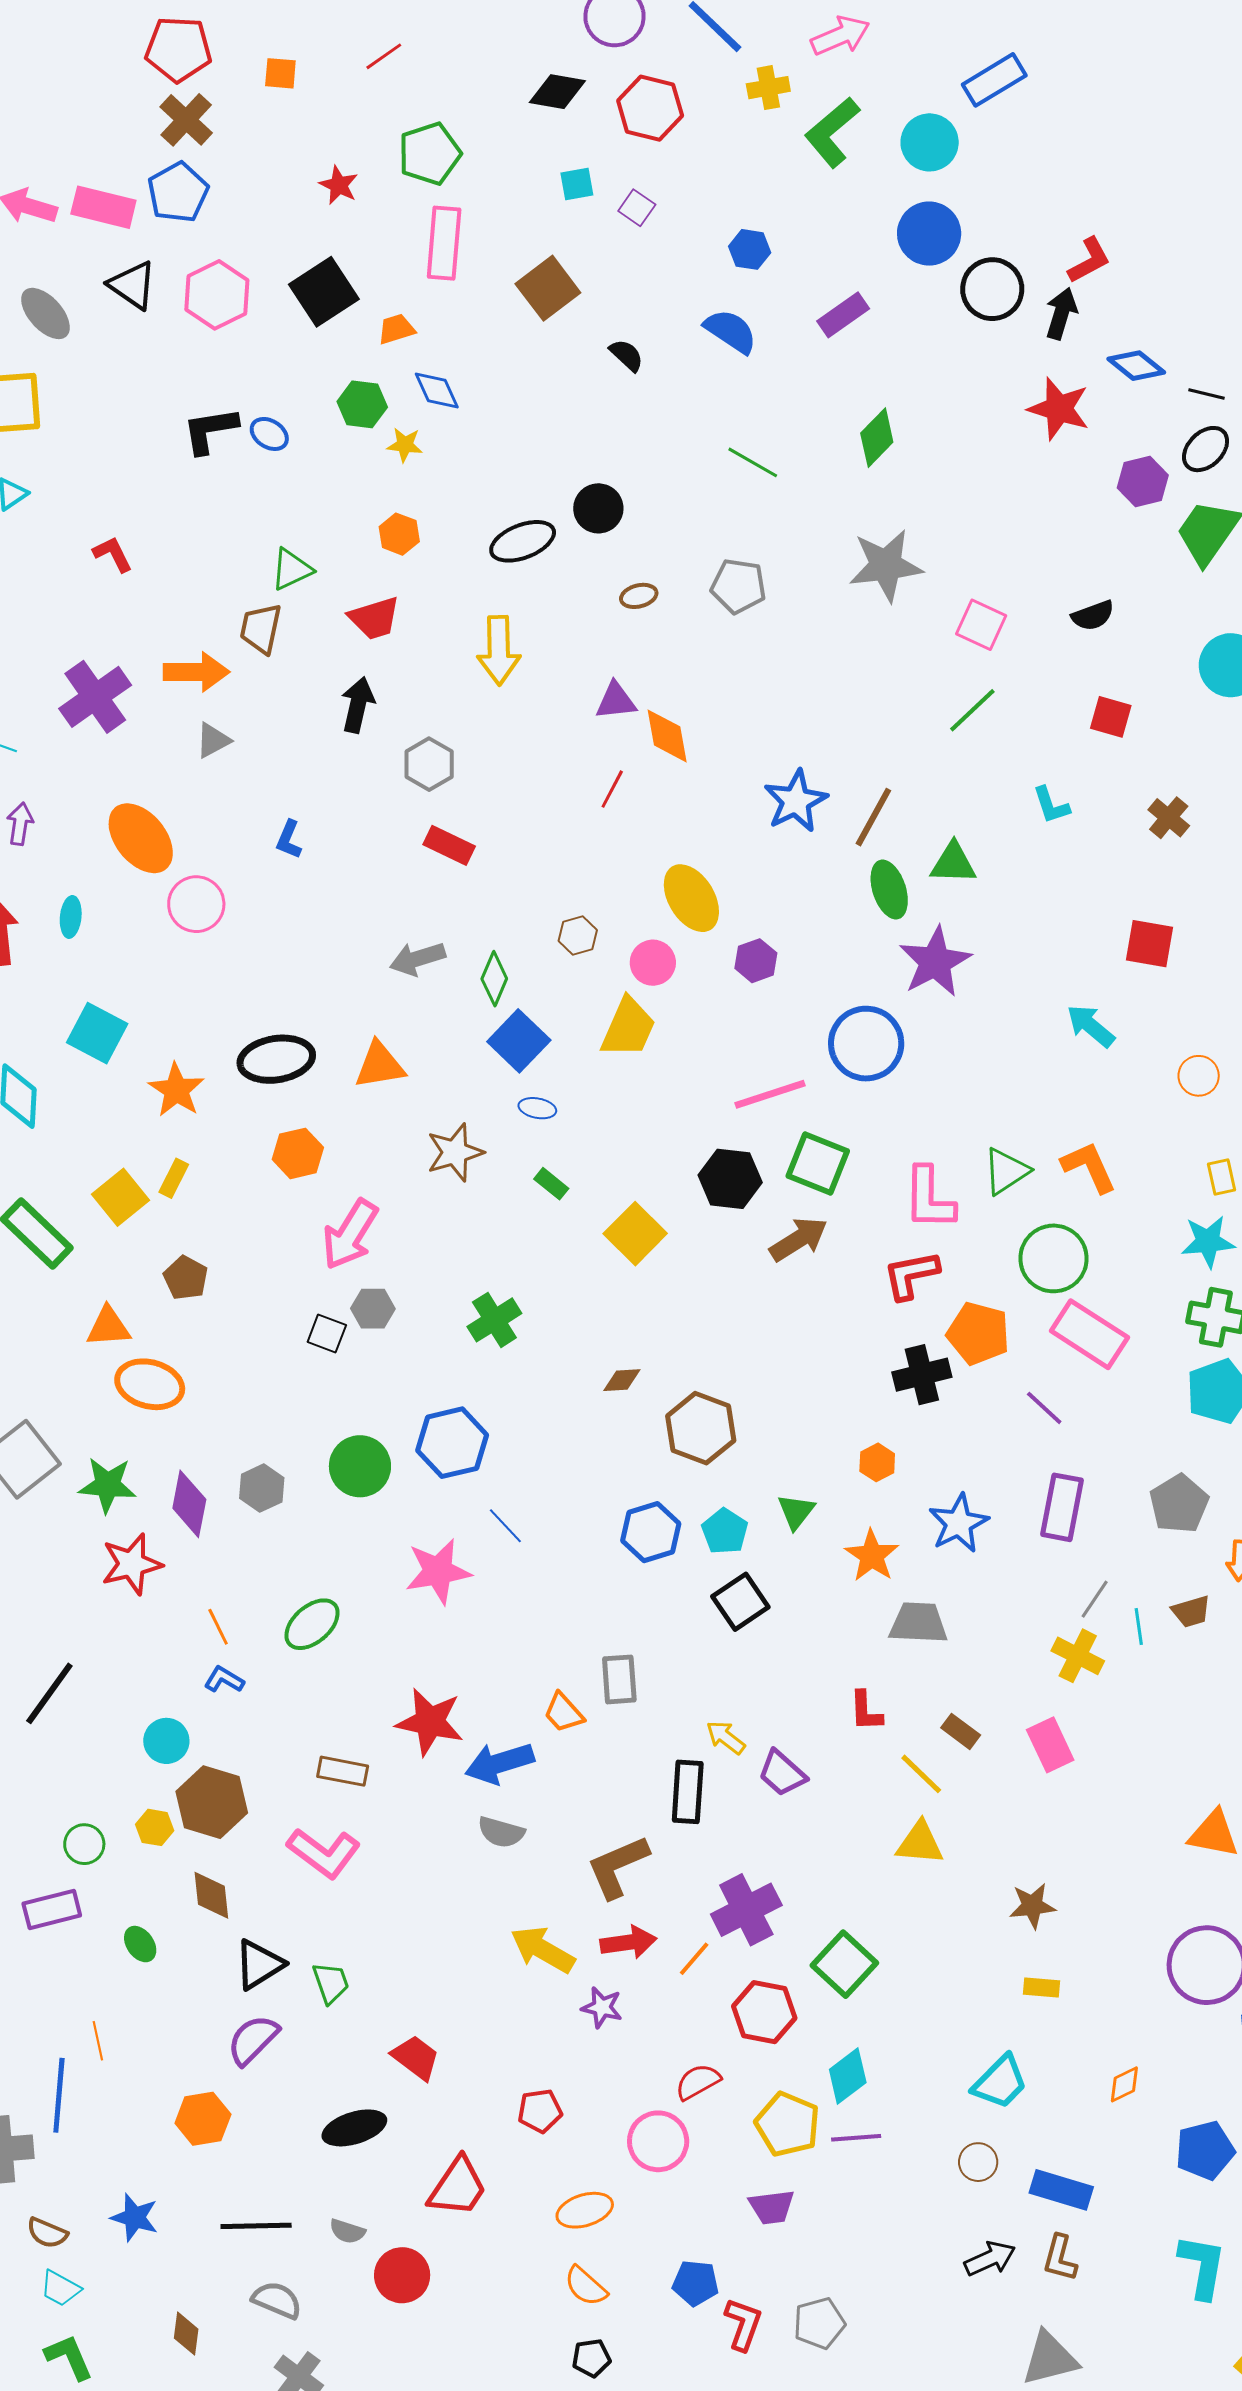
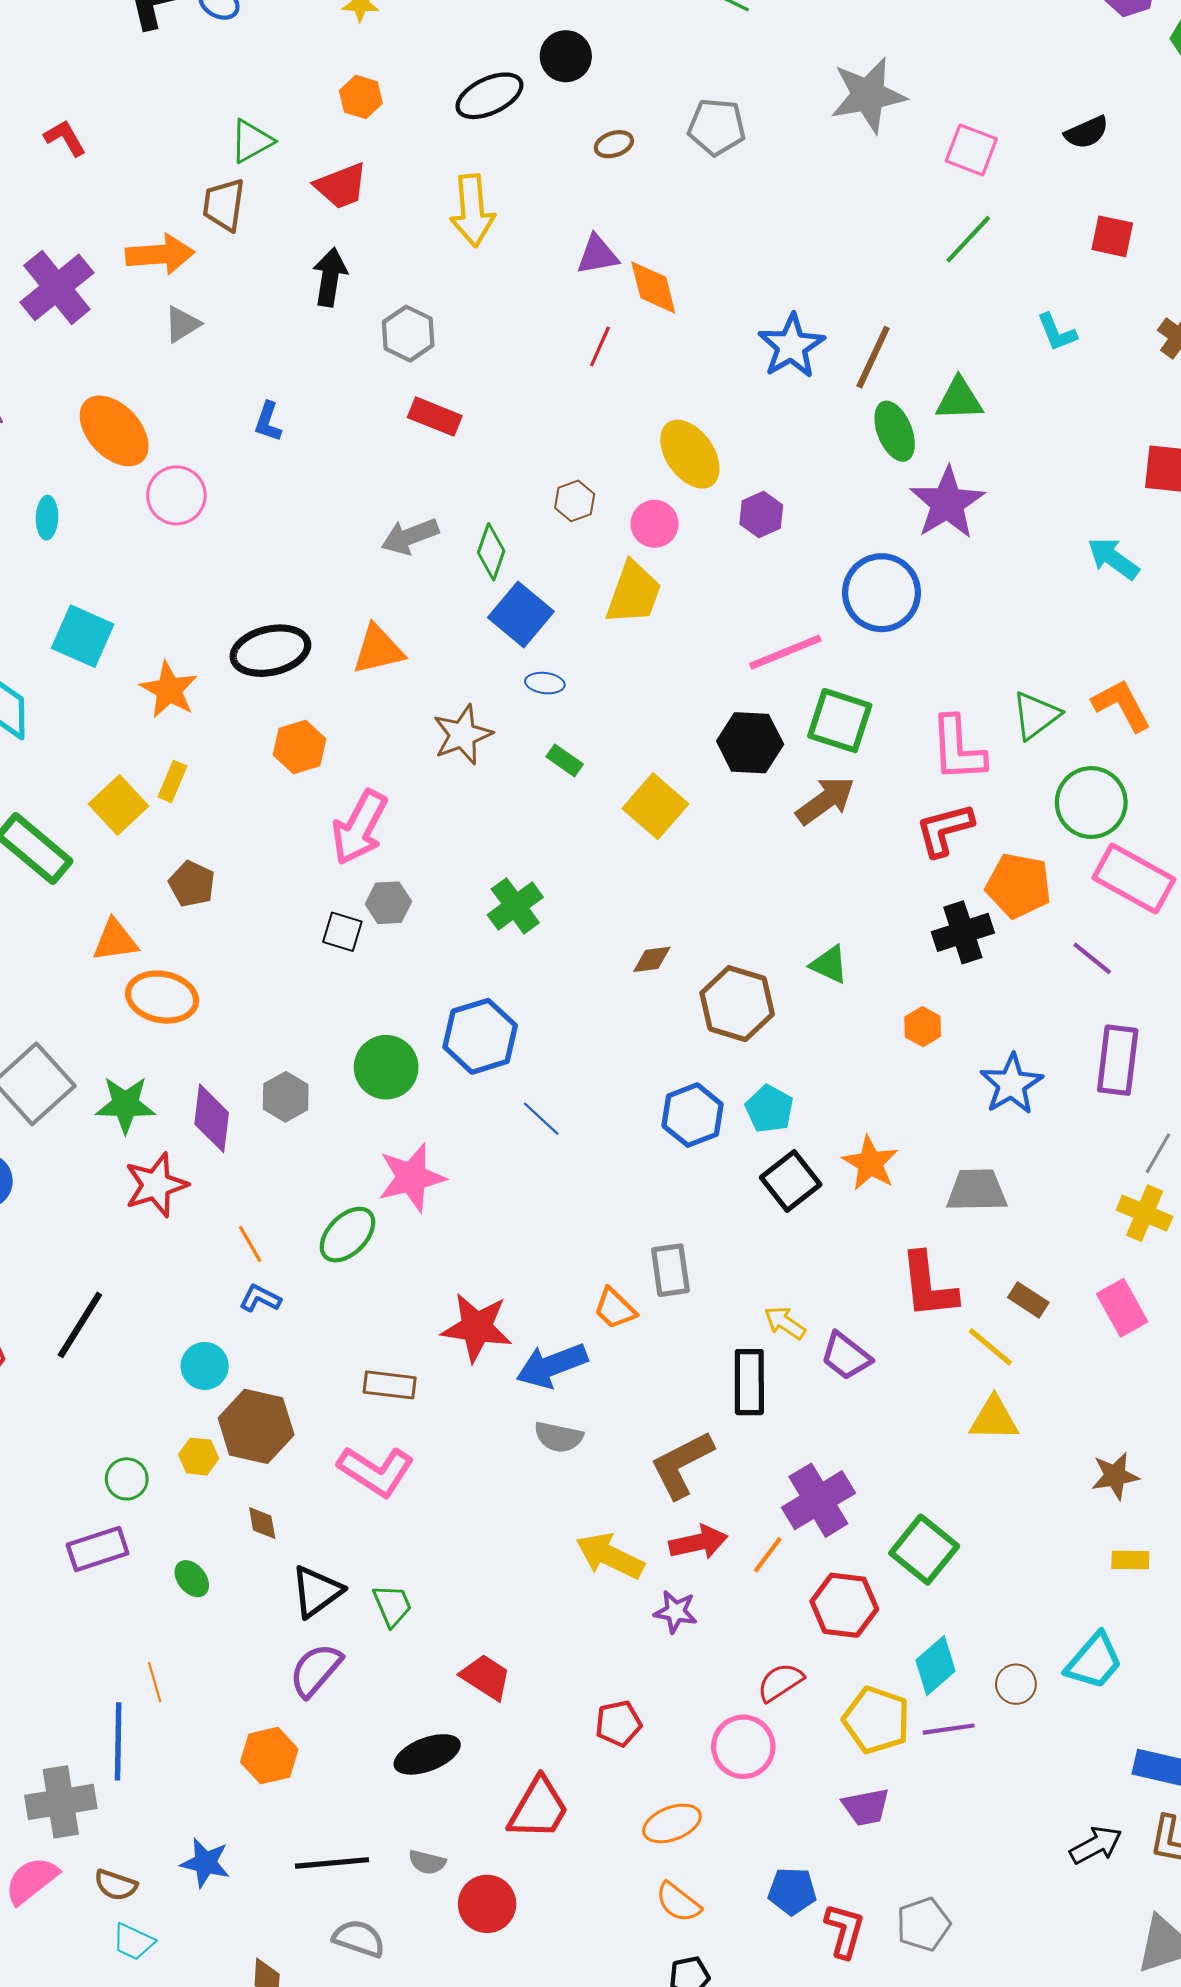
green triangle: (796, 1512) -> (829, 964), moved, turned -39
orange star: (872, 1556) -> (870, 1163), moved
pink star: (438, 1571) -> (411, 1178), moved
red L-shape: (866, 1711) -> (928, 1285), size x1.6
brown diamond: (211, 1895) -> (262, 1523), size x0.7
brown circle: (978, 2162) -> (1016, 1684), moved

